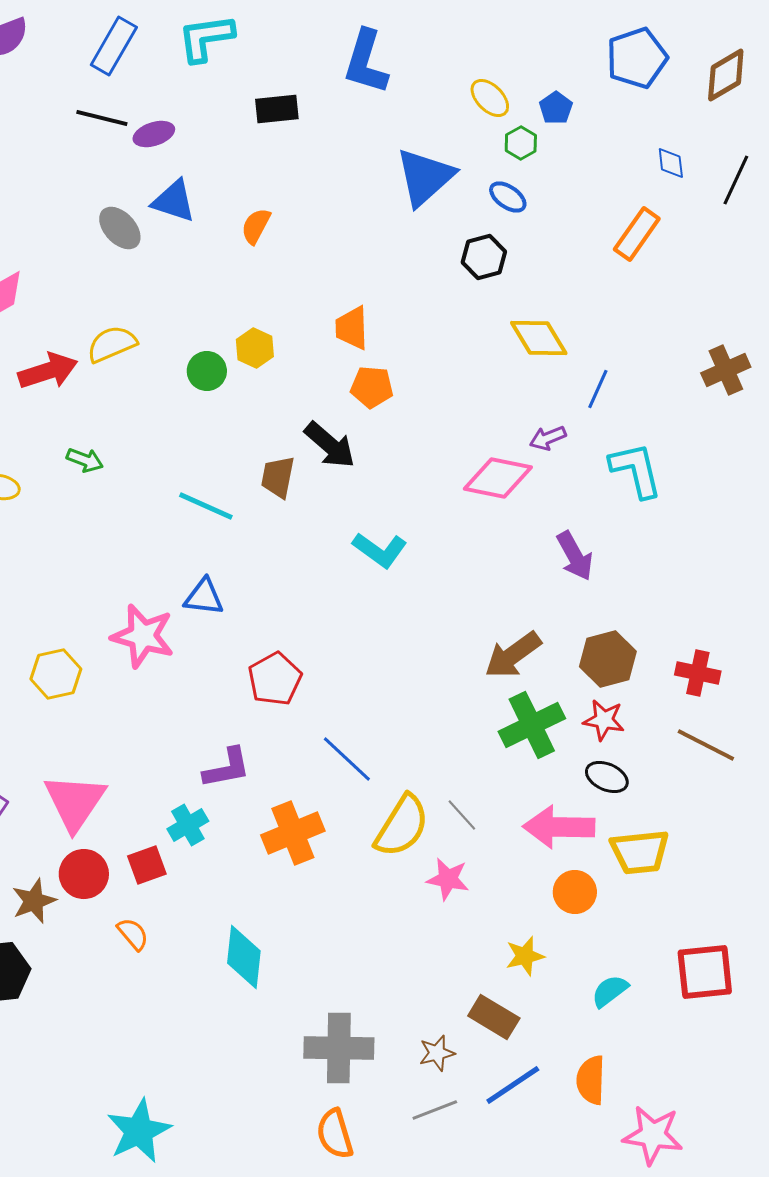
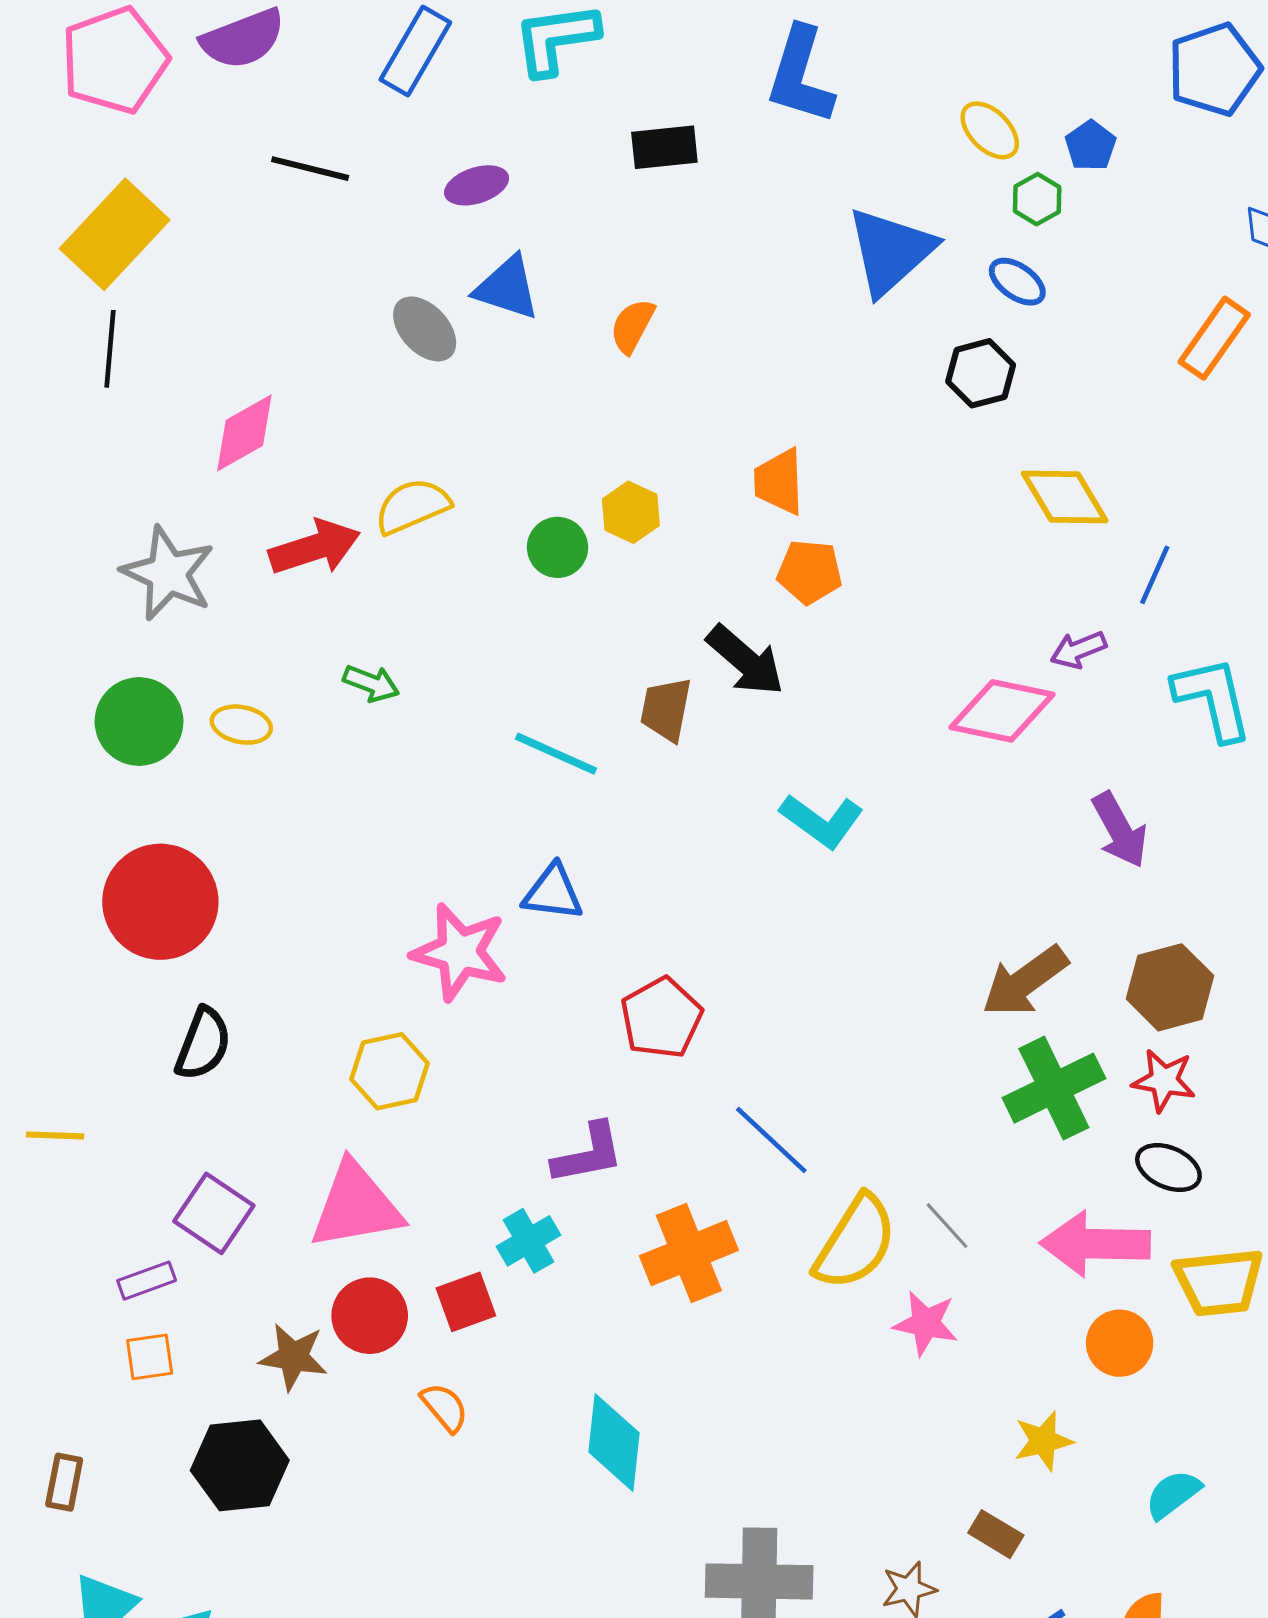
black line: (102, 118) -> (310, 169), moved
yellow hexagon: (56, 674) -> (389, 1071), moved
pink triangle: (75, 802) -> (356, 1206), turned 46
brown star: (34, 901) -> (293, 1357), turned 30
brown rectangle: (494, 1017) -> (996, 1534), size x0.7

